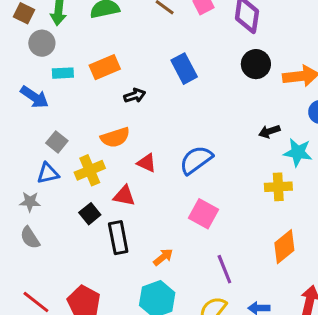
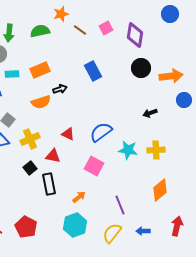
orange semicircle: (115, 137) -> (41, 102), moved
cyan star: (298, 152) -> (128, 150), moved
pink square: (204, 214) -> (94, 166), moved

